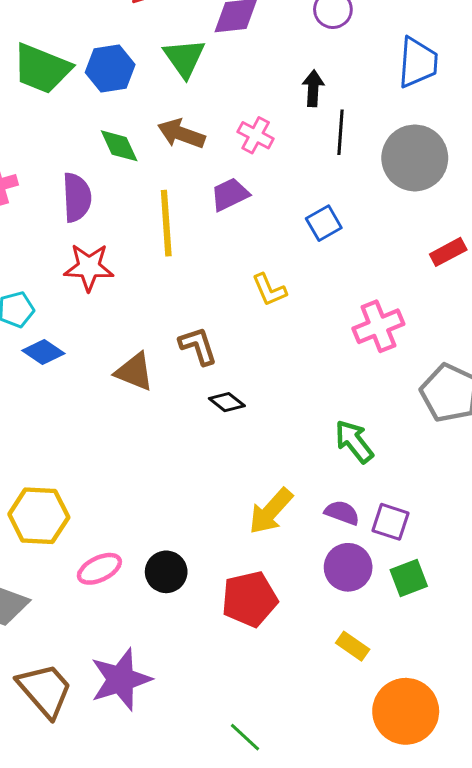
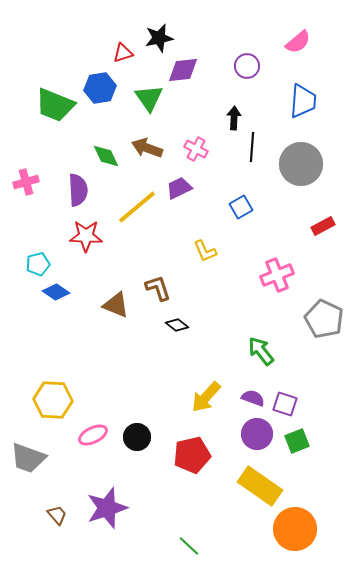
blue hexagon: (110, 69) -> (100, 88), moved
yellow line: (166, 223) -> (137, 207), turned 54
yellow rectangle: (353, 646) -> (260, 486), size x2.0
brown trapezoid: (45, 690) -> (57, 515), size x0.5

